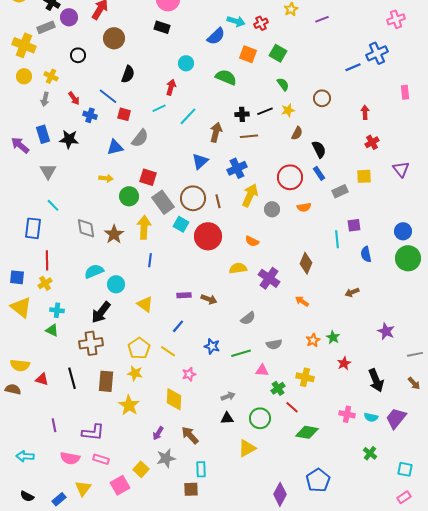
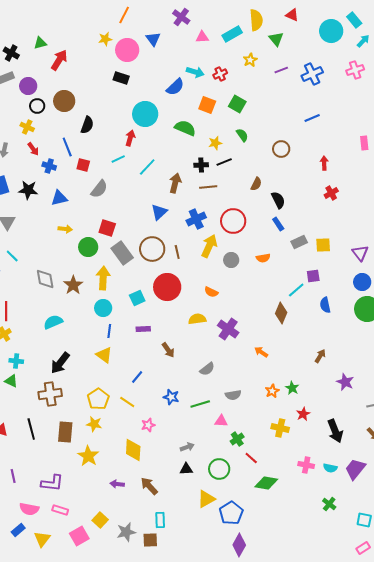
purple circle: (69, 17) -> (28, 86), moved
brown circle: (114, 38) -> (64, 101), moved
blue cross: (377, 53) -> (312, 74), moved
cyan circle: (186, 63) -> (145, 114), size x1.6
yellow cross: (51, 76) -> (27, 127), moved
blue line: (108, 96) -> (67, 147), turned 30
yellow star: (288, 110) -> (215, 143), moved
blue triangle: (115, 147) -> (59, 198), moved
purple triangle: (401, 169) -> (360, 253), moved
yellow square: (364, 176) -> (323, 245), moved
red circle: (290, 177) -> (233, 221), moved
cyan square: (181, 224) -> (137, 298), moved, turned 35
cyan line: (337, 239) -> (296, 290), turned 54
blue line: (150, 260) -> (109, 331), moved
brown diamond: (306, 263) -> (281, 313), moved
cyan circle: (116, 284) -> (103, 308), moved
brown arrow: (352, 292) -> (320, 356), moved, turned 144
purple rectangle: (184, 295) -> (143, 329), moved
brown arrow: (209, 299) -> (168, 350), turned 35
yellow cross: (305, 377) -> (280, 428), moved
purple arrow: (158, 433) -> (117, 484), turned 64
gray star: (166, 458) -> (126, 532), moved
blue pentagon: (318, 480) -> (231, 513), moved
blue rectangle: (59, 499) -> (18, 530), moved

